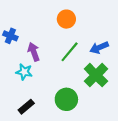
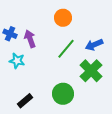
purple arrow: (34, 52) -> (30, 39), moved
cyan star: (24, 72) -> (17, 61), moved

